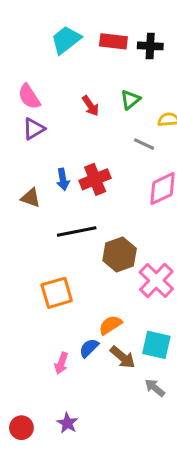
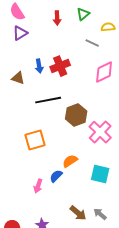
red arrow: (90, 106) -> (57, 18), turned 32
brown arrow: (123, 357) -> (78, 213), moved
gray arrow: (155, 388) -> (100, 214), moved

